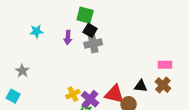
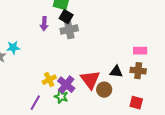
cyan star: (36, 31) -> (13, 48), moved
brown cross: (163, 85) -> (138, 71), turned -35
red triangle: (114, 94) -> (90, 80), turned 40

